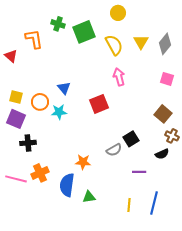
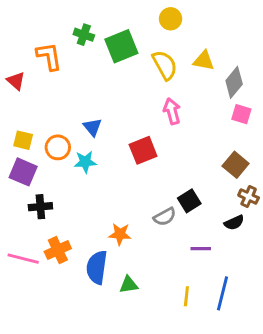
yellow triangle: (141, 42) -> (204, 61), turned -49
gray diamond: (165, 44) -> (234, 82), moved

